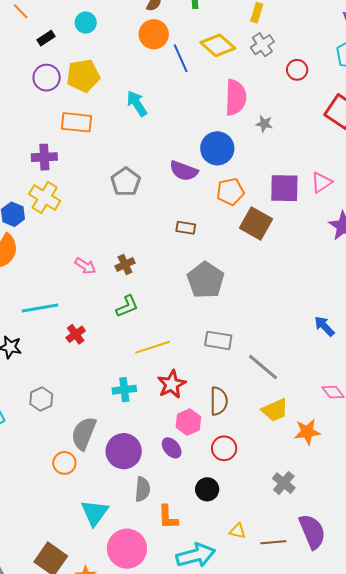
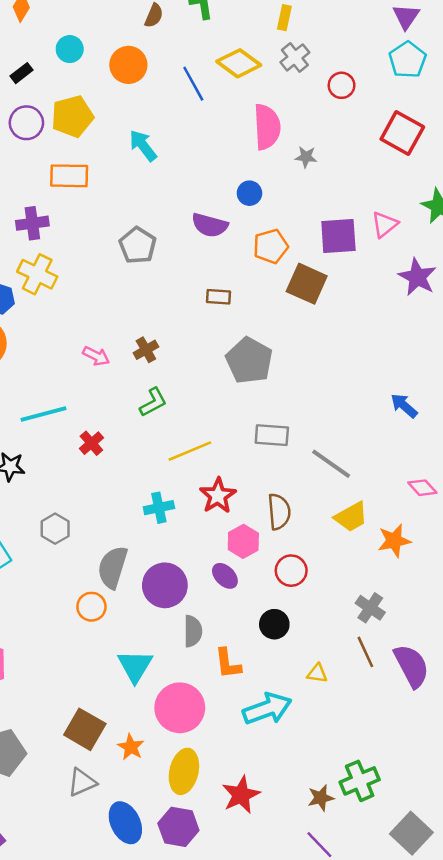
orange circle: (154, 34) -> (128, 65), moved
blue circle: (217, 148) -> (249, 193), size x0.6
brown line: (273, 542) -> (365, 652), moved, turned 75

